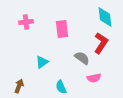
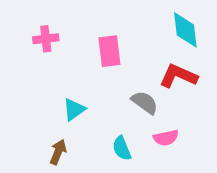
red L-shape: (101, 43) -> (178, 76), turned -100
brown arrow: (19, 86) -> (58, 152), moved
cyan semicircle: (61, 87) -> (122, 148), moved

